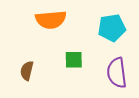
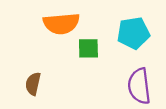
green square: (74, 60) -> (88, 48), moved

